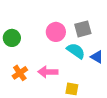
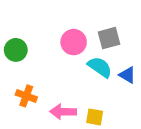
pink arrow: (48, 72) -> (63, 112), moved
orange cross: (20, 73) -> (26, 96), turned -35

